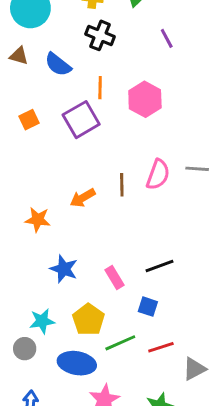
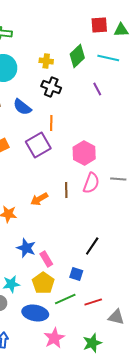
pink hexagon: (145, 99) -> (84, 153), moved
black line: (159, 266) -> (92, 246), turned -36
pink rectangle: (115, 278) -> (46, 259), moved
blue square: (148, 307) -> (76, 274), moved
gray triangle: (194, 369) -> (116, 317), turned 42

